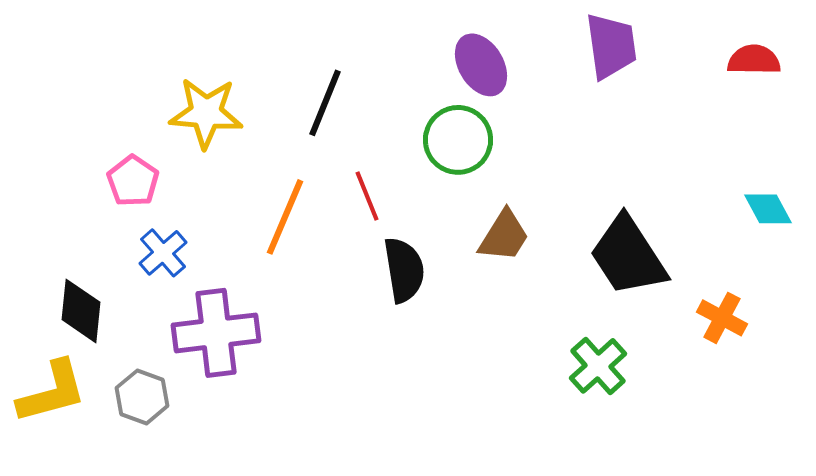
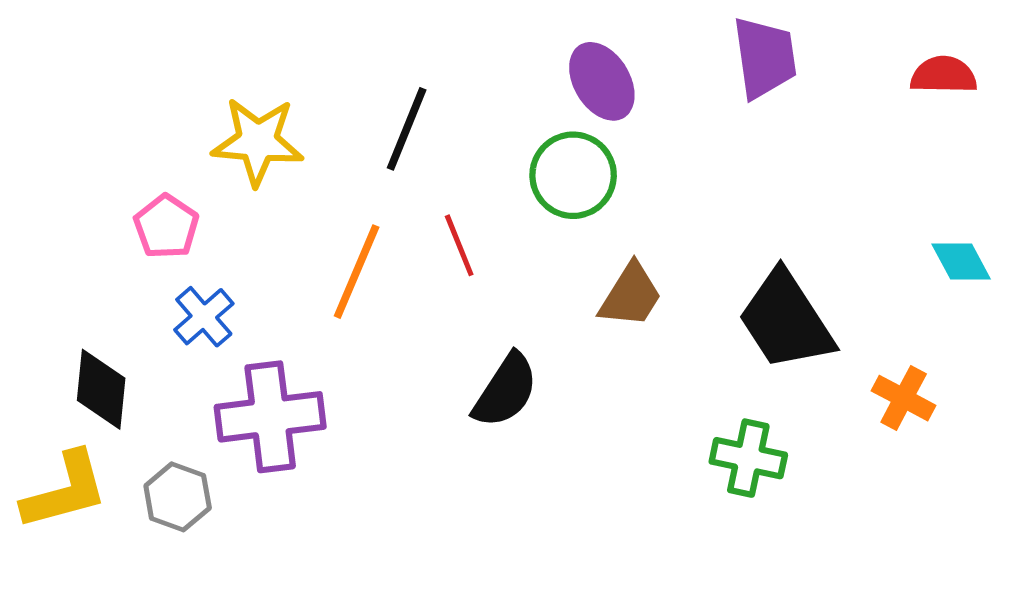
black semicircle: (404, 270) -> (505, 391), moved, turned 42
green cross: (598, 366) -> (748, 458), turned -36

